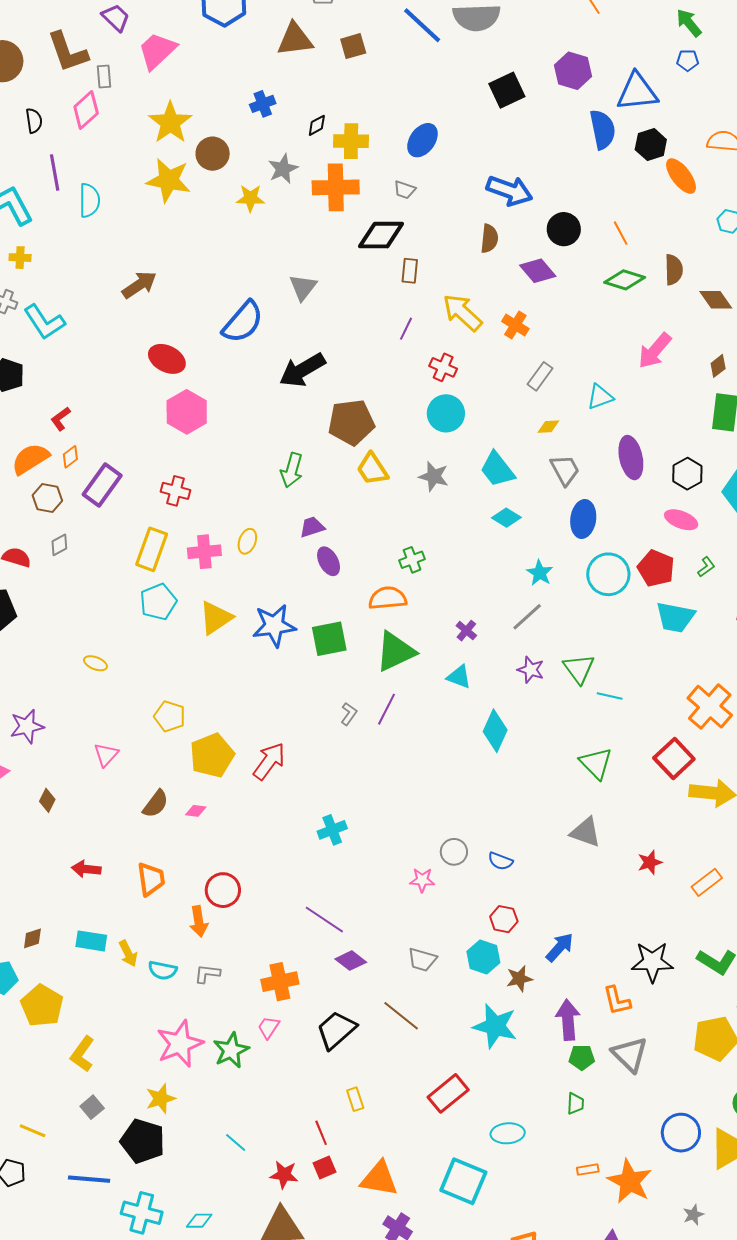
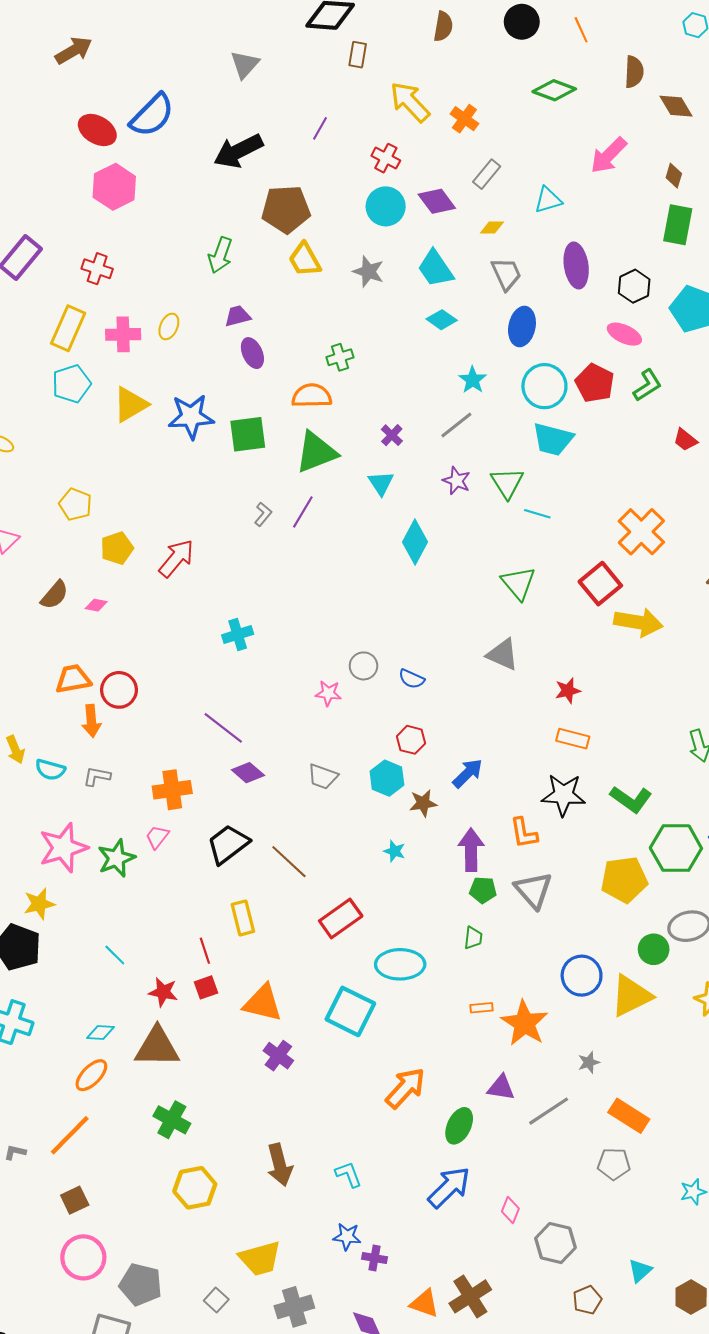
purple diamond: (538, 271) -> (437, 201), moved
green diamond: (625, 280) -> (554, 90), moved
blue semicircle: (243, 322) -> (152, 115), moved
purple line: (406, 329) -> (320, 128), moved
brown diamond: (718, 366) -> (674, 176), turned -40
green L-shape: (706, 567) -> (647, 385), size x1.5
cyan trapezoid: (675, 617) -> (553, 439), moved
cyan triangle: (459, 677) -> (381, 483), turned 32
yellow pentagon: (212, 755) -> (117, 548), size x0.7
orange trapezoid: (151, 879) -> (73, 679), moved, turned -96
orange rectangle: (707, 882) -> (573, 739), moved, turned 48
brown line: (401, 1016) -> (289, 862), moved
cyan star: (495, 1026) -> (394, 851), size x0.5
yellow rectangle: (355, 1099) -> (243, 918), size x1.4
cyan ellipse: (508, 1133) -> (400, 964), size x1.4
cyan diamond: (199, 1221) -> (100, 1033), moved

